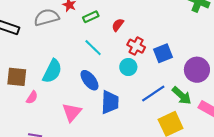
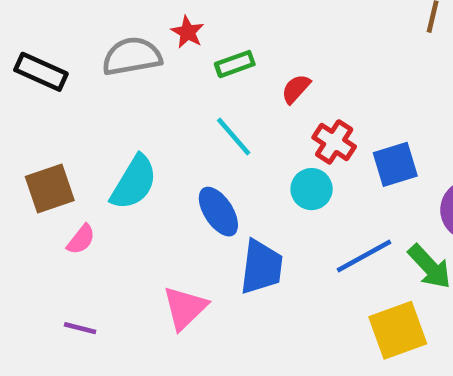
brown square: (17, 77) -> (50, 188), turned -30
pink triangle: (72, 112) -> (185, 308), moved

